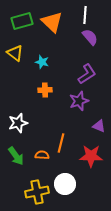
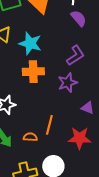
cyan star: (42, 62) -> (30, 43), size x1.6
orange cross: (45, 90) -> (33, 72), size x1.5

